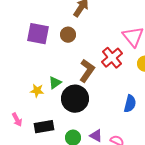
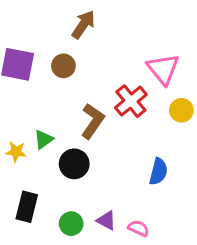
black circle: (75, 99) -> (74, 164), size x0.7
black rectangle: (44, 127) -> (27, 207), turned -66

